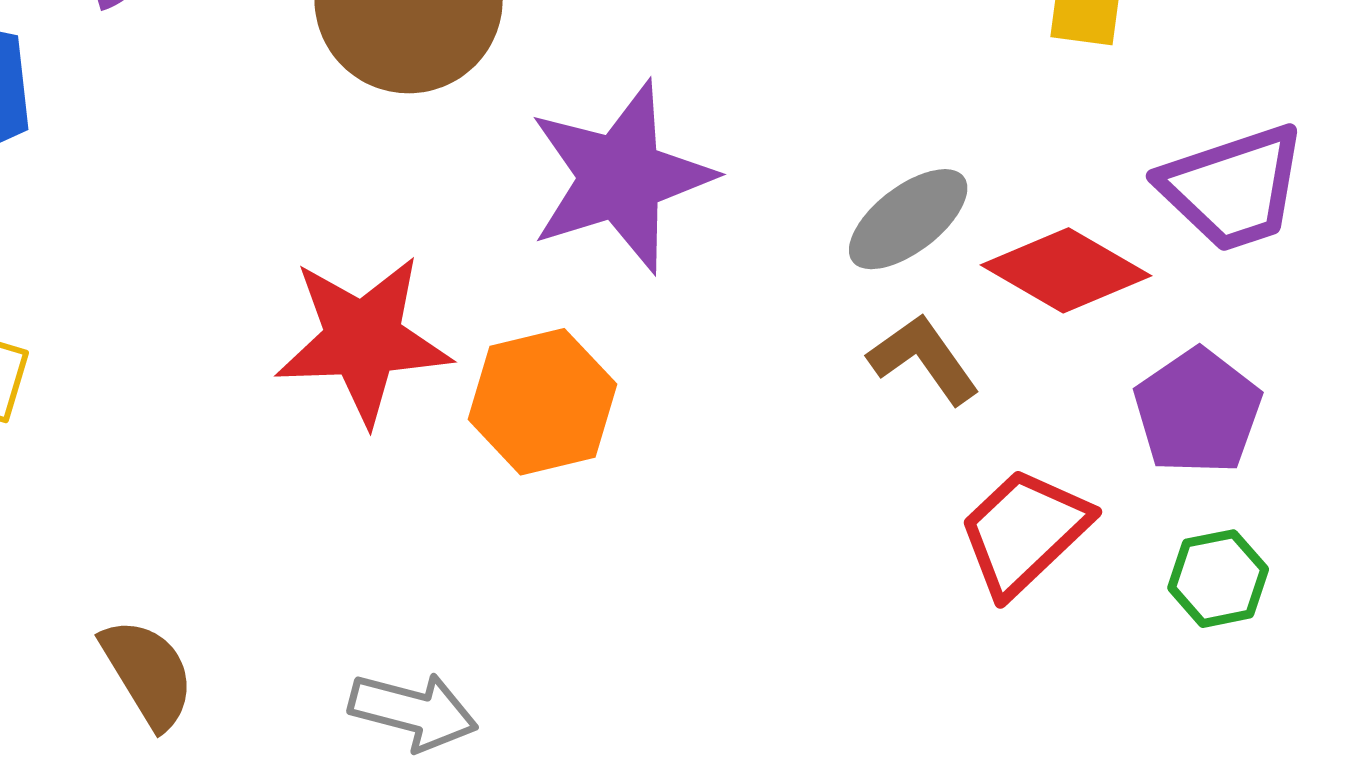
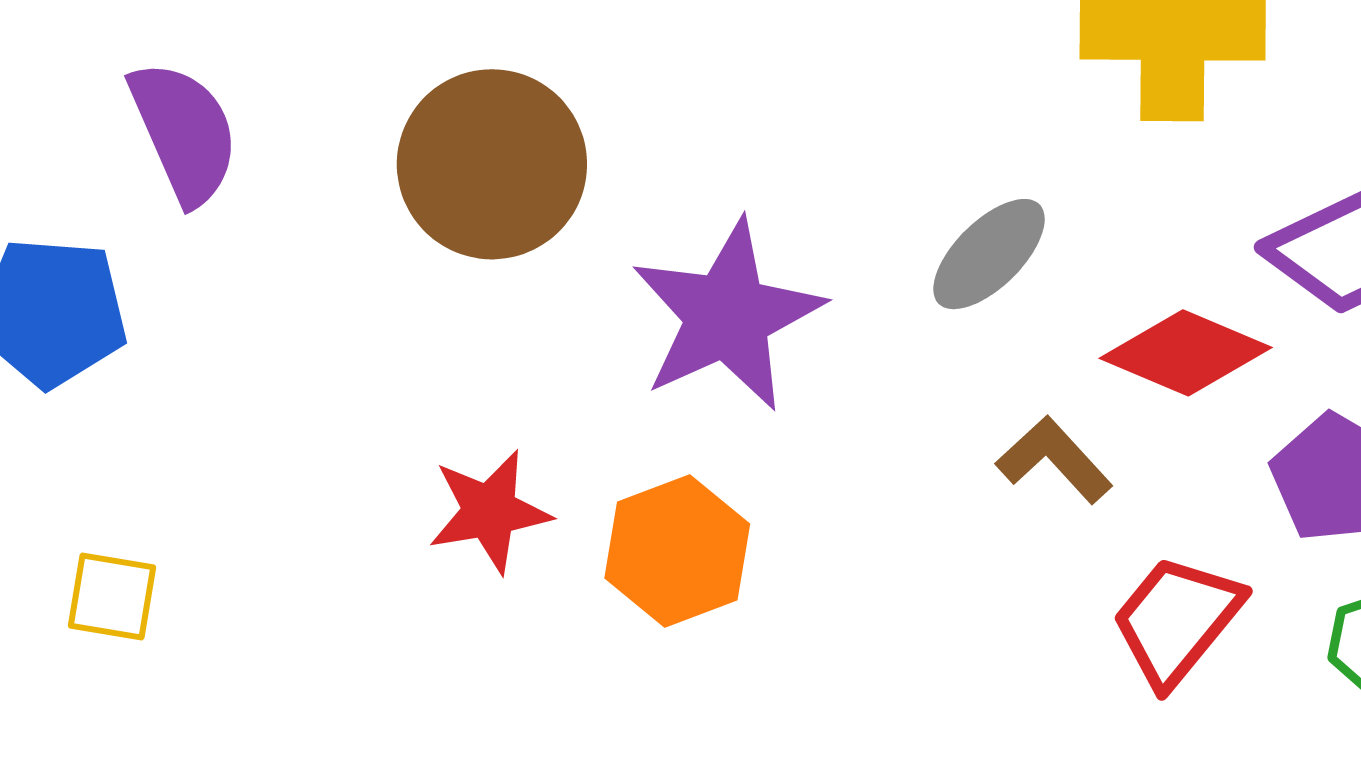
gray ellipse: (908, 219) -> (989, 254), moved
red star: (363, 340) -> (489, 511), size x0.7

